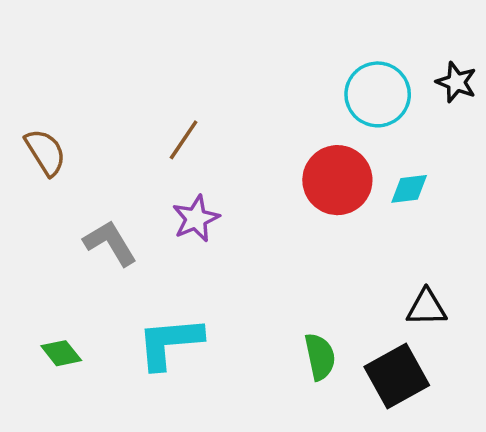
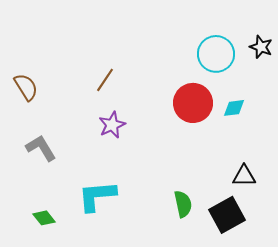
gray L-shape: (110, 243) -> (41, 148), moved
green diamond: (61, 353) -> (44, 218), moved

